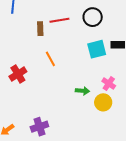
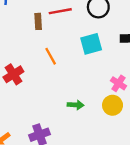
cyan square: (97, 49) -> (91, 44), moved
green arrow: (83, 91) -> (76, 105), moved

